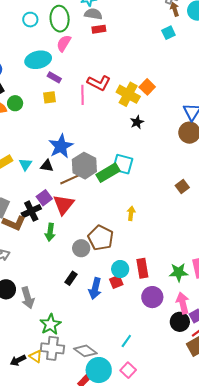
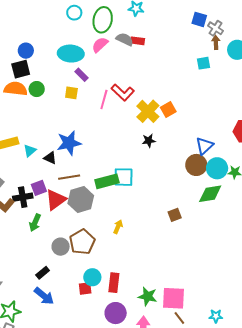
gray semicircle: (93, 14) -> (125, 39), moved
cyan square: (123, 164) -> (124, 177), turned -30
gray hexagon: (84, 166) -> (81, 200), moved
blue arrow: (95, 288) -> (44, 296), moved, turned -80

